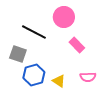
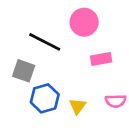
pink rectangle: (77, 45) -> (101, 59), turned -56
yellow triangle: (59, 81) -> (78, 106), turned 32

